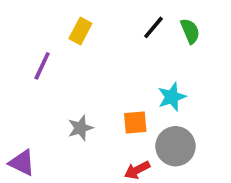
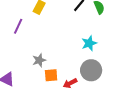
orange square: (135, 122) -> (51, 75), moved

